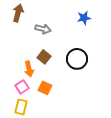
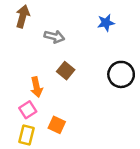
brown square: (44, 57) -> (66, 71), moved
black circle: (77, 59) -> (121, 74), moved
orange square: (45, 88) -> (57, 125), moved

